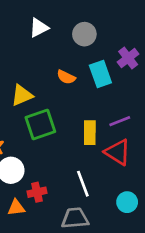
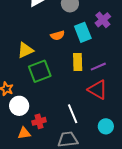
orange semicircle: (66, 77) -> (58, 35), turned -40
yellow rectangle: (90, 133) -> (78, 62), moved

